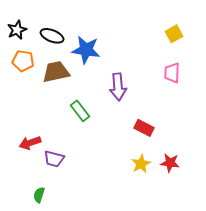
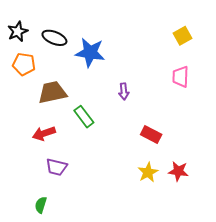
brown trapezoid: (56, 72) -> (52, 92), moved
purple arrow: (118, 87) -> (124, 91), size x0.6
red arrow: (30, 143) -> (44, 133), moved

